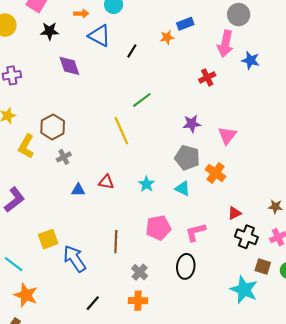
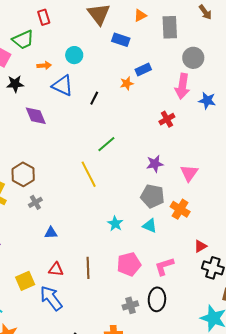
red triangle: (106, 182) -> (56, 269), moved
brown line: (116, 242) -> (88, 268), moved
gray cross: (140, 272) -> (130, 305), moved, turned 35

